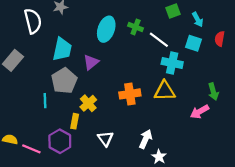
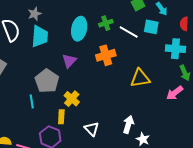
green cross: (136, 27) -> (106, 23), turned -32
cyan square: (193, 43) -> (151, 27), moved
cyan trapezoid: (62, 49) -> (40, 36), moved
cyan cross: (172, 63) -> (175, 49), moved
orange cross: (130, 94) -> (106, 55), moved

